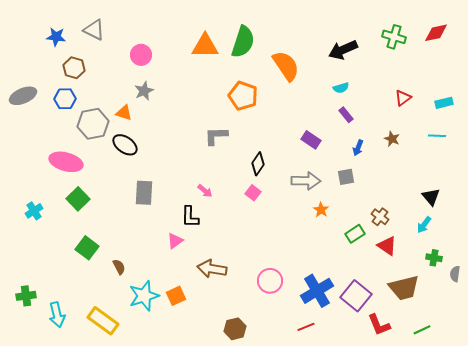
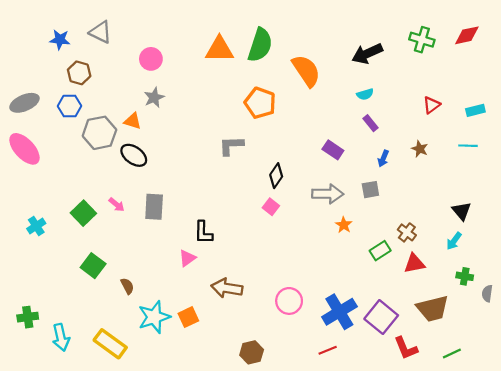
pink ellipse: (66, 162) -> (24, 149), moved, turned 32
pink arrow: (205, 191) -> (117, 205), moved
red triangle: (387, 246) -> (414, 263), turned -45

